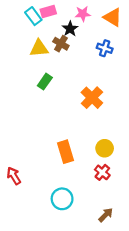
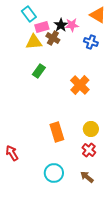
pink rectangle: (48, 11) -> (42, 27), moved
pink star: (83, 14) -> (72, 25), moved
brown arrow: (106, 215) -> (87, 177), moved, turned -96

